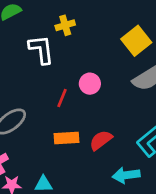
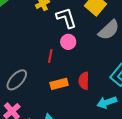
white L-shape: (41, 49) -> (66, 18), moved
red semicircle: (101, 140) -> (84, 81), turned -42

